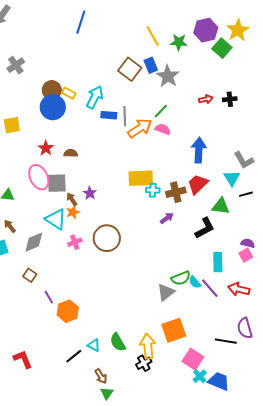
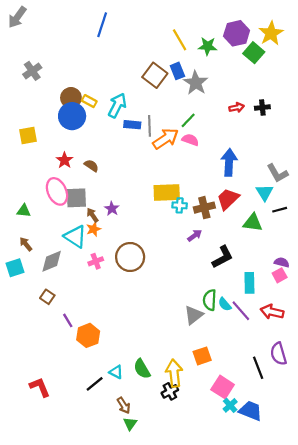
brown semicircle: (71, 153) -> (91, 166), turned 32
black L-shape: (205, 228) -> (223, 257), moved
green semicircle: (181, 278) -> (210, 300), turned 114
orange square: (174, 330) -> (202, 356), size x0.7
black line: (226, 341) -> (258, 368), turned 60

